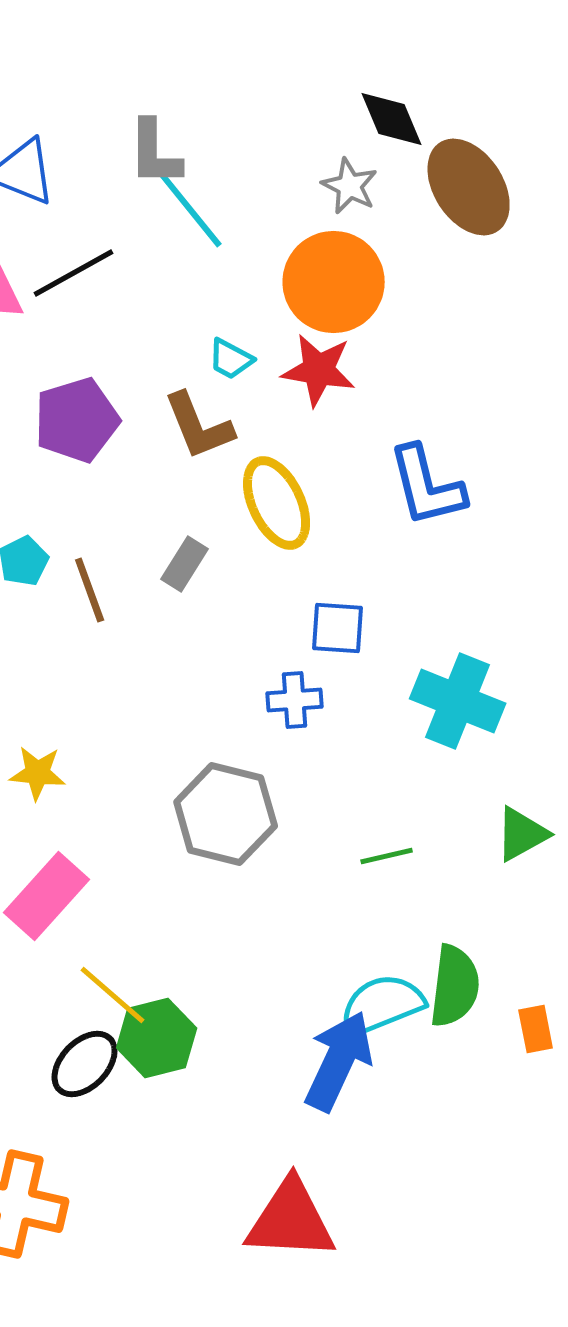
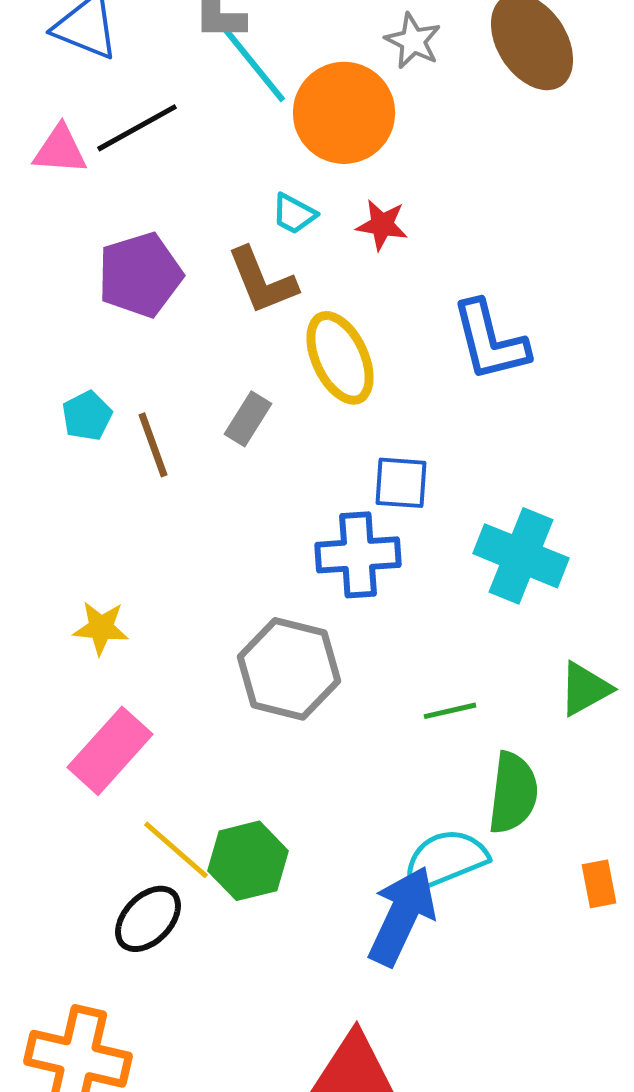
orange circle: (334, 282) -> (344, 113), moved
red star: (319, 370) -> (382, 225), size x0.7
blue cross: (295, 700) -> (358, 555), size x1.5
green semicircle: (455, 986) -> (513, 793), moved
green hexagon: (157, 1038) -> (248, 861), moved

